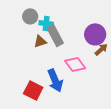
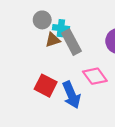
brown triangle: (40, 41) -> (53, 40), moved
red square: (33, 90) -> (46, 86), moved

